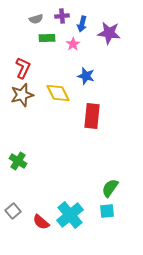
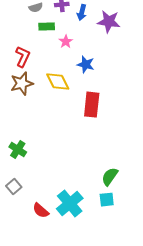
pink star: (73, 44) -> (66, 42), moved
gray square: (13, 211) -> (14, 187), moved

